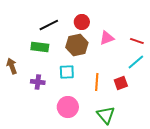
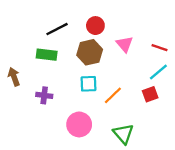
pink triangle: (107, 38) -> (125, 44), turned -49
cyan square: (67, 72) -> (88, 84), moved
orange line: (97, 82) -> (113, 95), turned 42
red square: (121, 83) -> (150, 94), moved

